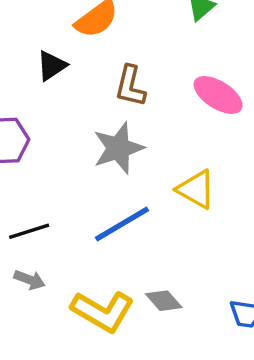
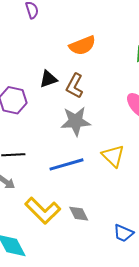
black triangle: (52, 66) -> (48, 79), moved
brown L-shape: (130, 86) -> (75, 86), moved

